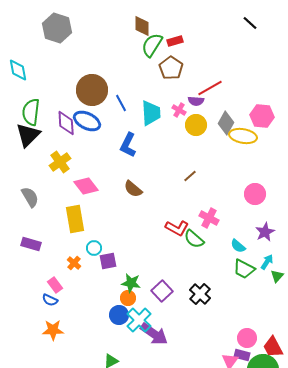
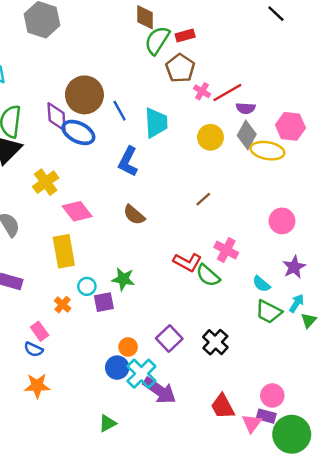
purple semicircle: (196, 101) -> (246, 108), moved
pink cross: (179, 110) -> (202, 91), moved
purple diamond: (66, 123) -> (57, 117), moved
green star: (131, 283) -> (123, 279), moved
red trapezoid: (273, 347) -> (223, 406), moved

